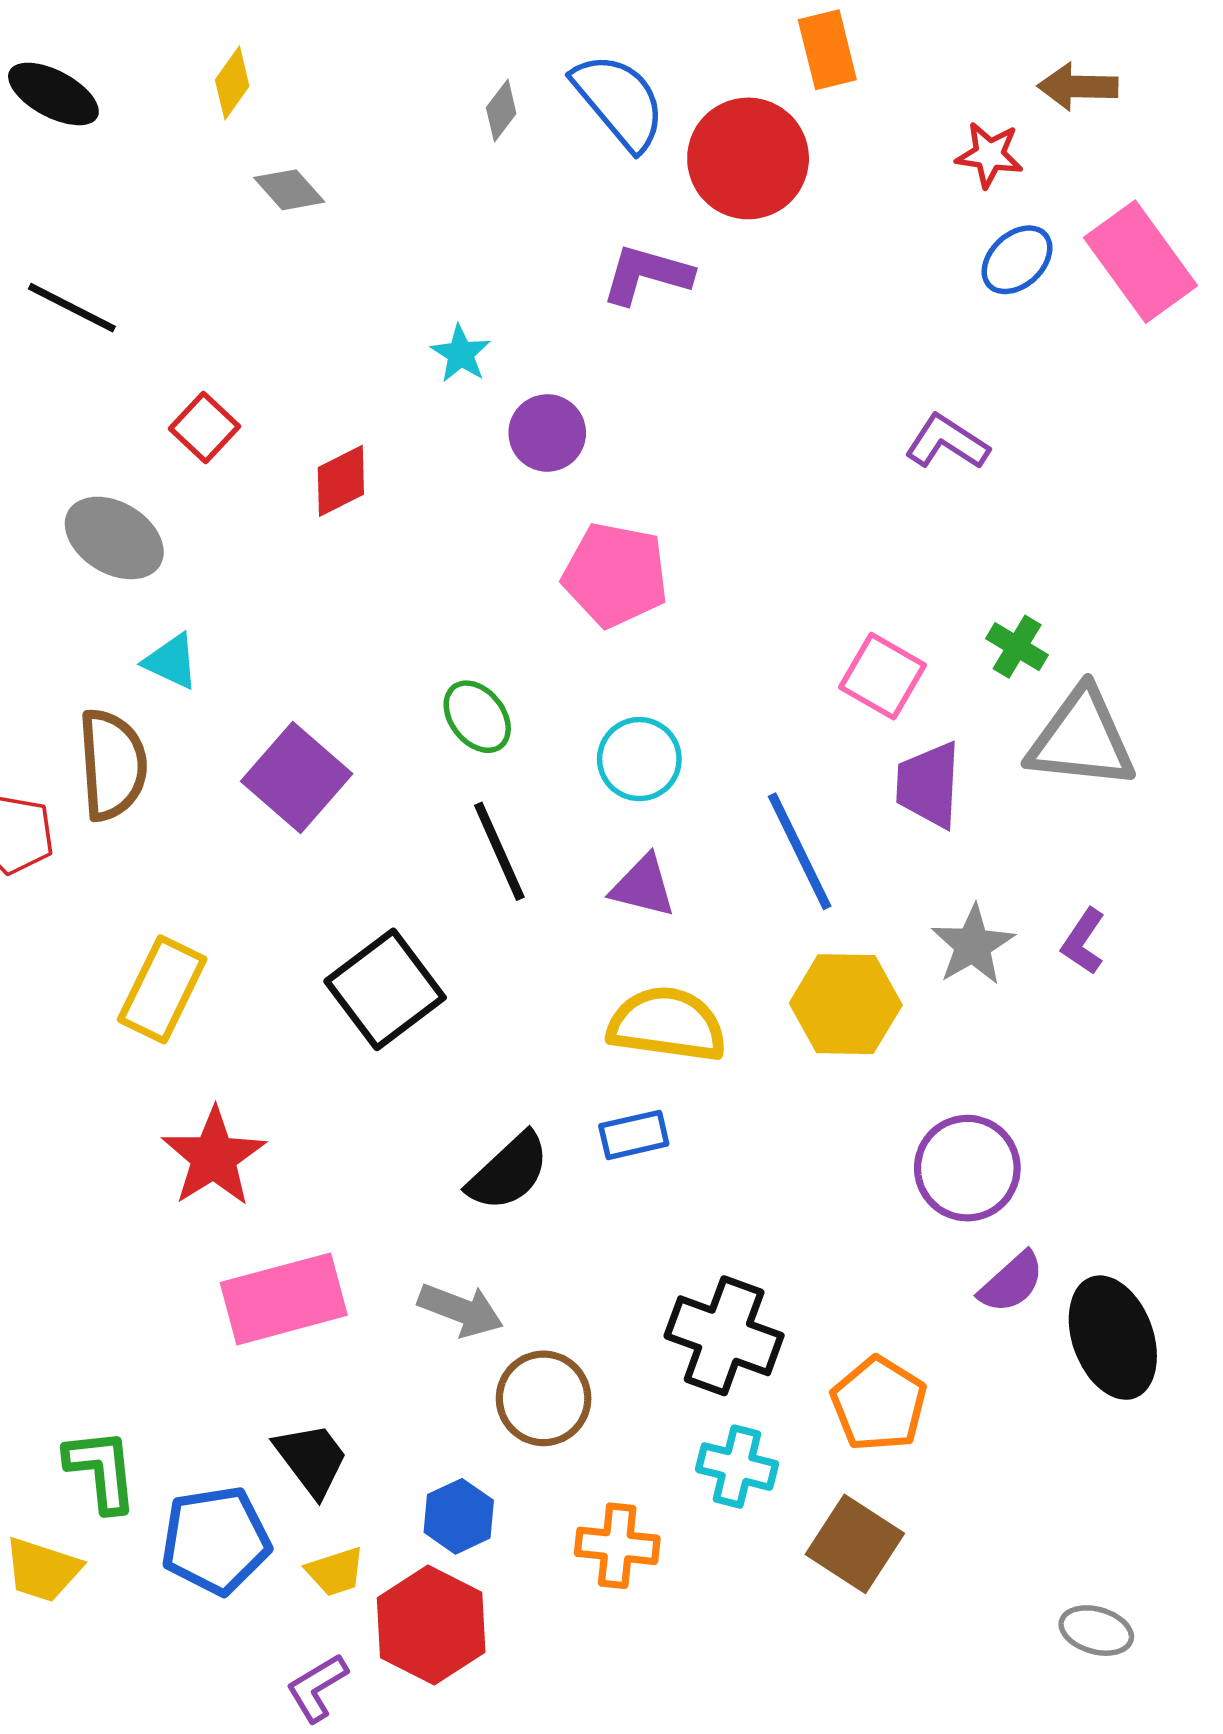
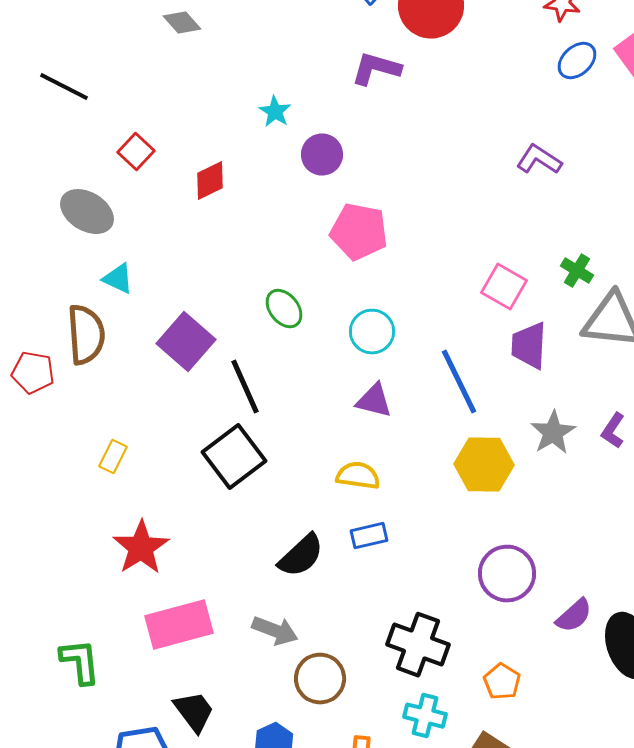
black line: (499, 851) -> (245, 387), moved
yellow rectangle: (162, 989) -> (113, 457), size x0.6
yellow semicircle: (667, 1024) -> (358, 476), moved, size x0.7
purple circle: (967, 1168) -> (507, 574), moved
orange pentagon: (879, 1404) -> (502, 682), size x0.7
green L-shape: (101, 1470) -> (80, 662), moved

